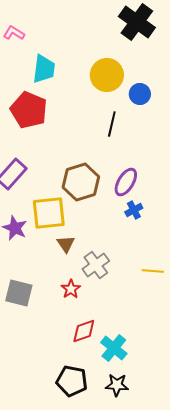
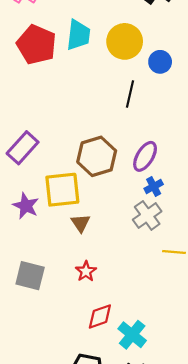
cyan trapezoid: (44, 69) -> (78, 35), moved
red pentagon: (29, 110) -> (37, 45), moved
gray cross: (96, 265) -> (147, 215), moved

